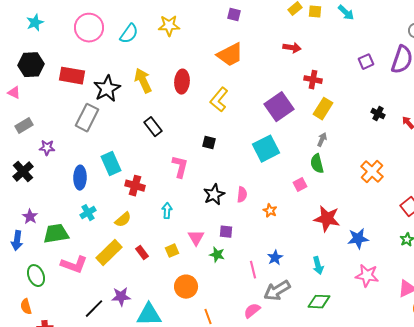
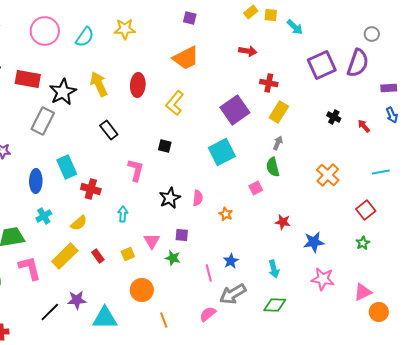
cyan arrow: (346, 13) -> (295, 27), moved
purple square: (366, 62) -> (322, 65), size x1.8
red star: (327, 219) -> (283, 222), size x0.6
pink L-shape: (74, 265) -> (30, 268), turned -124

